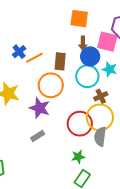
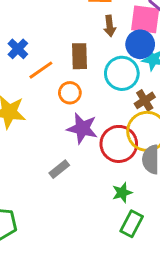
blue circle: (90, 56) -> (140, 44), moved
orange line: (34, 58) -> (41, 70), moved
orange circle: (51, 85) -> (70, 93), size x0.6
purple star: (40, 108) -> (82, 128), moved

